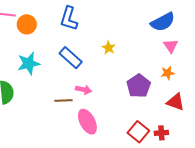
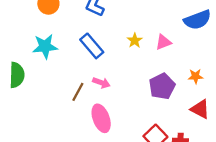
pink triangle: (171, 46) -> (163, 42), moved, turned 35
brown line: (63, 101) -> (78, 92), turned -66

